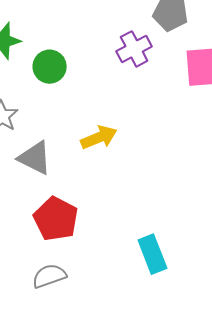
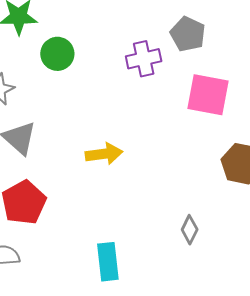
yellow arrow: (99, 137) -> (104, 154), moved

